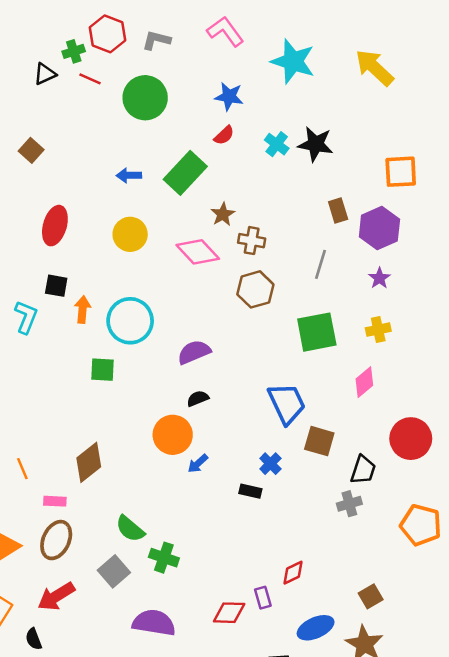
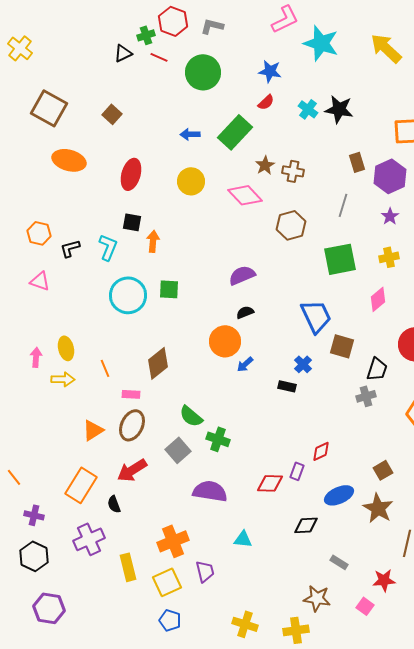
pink L-shape: (225, 31) -> (285, 19), moved, turned 100
brown cross: (252, 241) -> (293, 171), moved
cyan circle: (130, 321) -> (128, 295), moved
purple rectangle: (263, 598) -> (297, 471), turned 36

